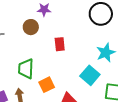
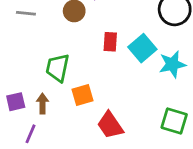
cyan square: (90, 75) -> (142, 48), moved

